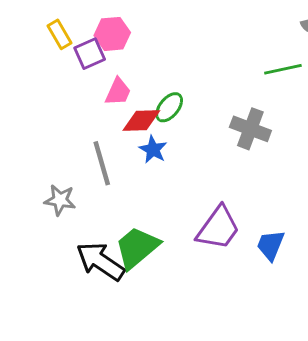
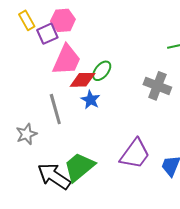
pink trapezoid: (118, 92) -> (67, 60), size x1.6
gray star: (60, 200) -> (26, 134), turned -30

